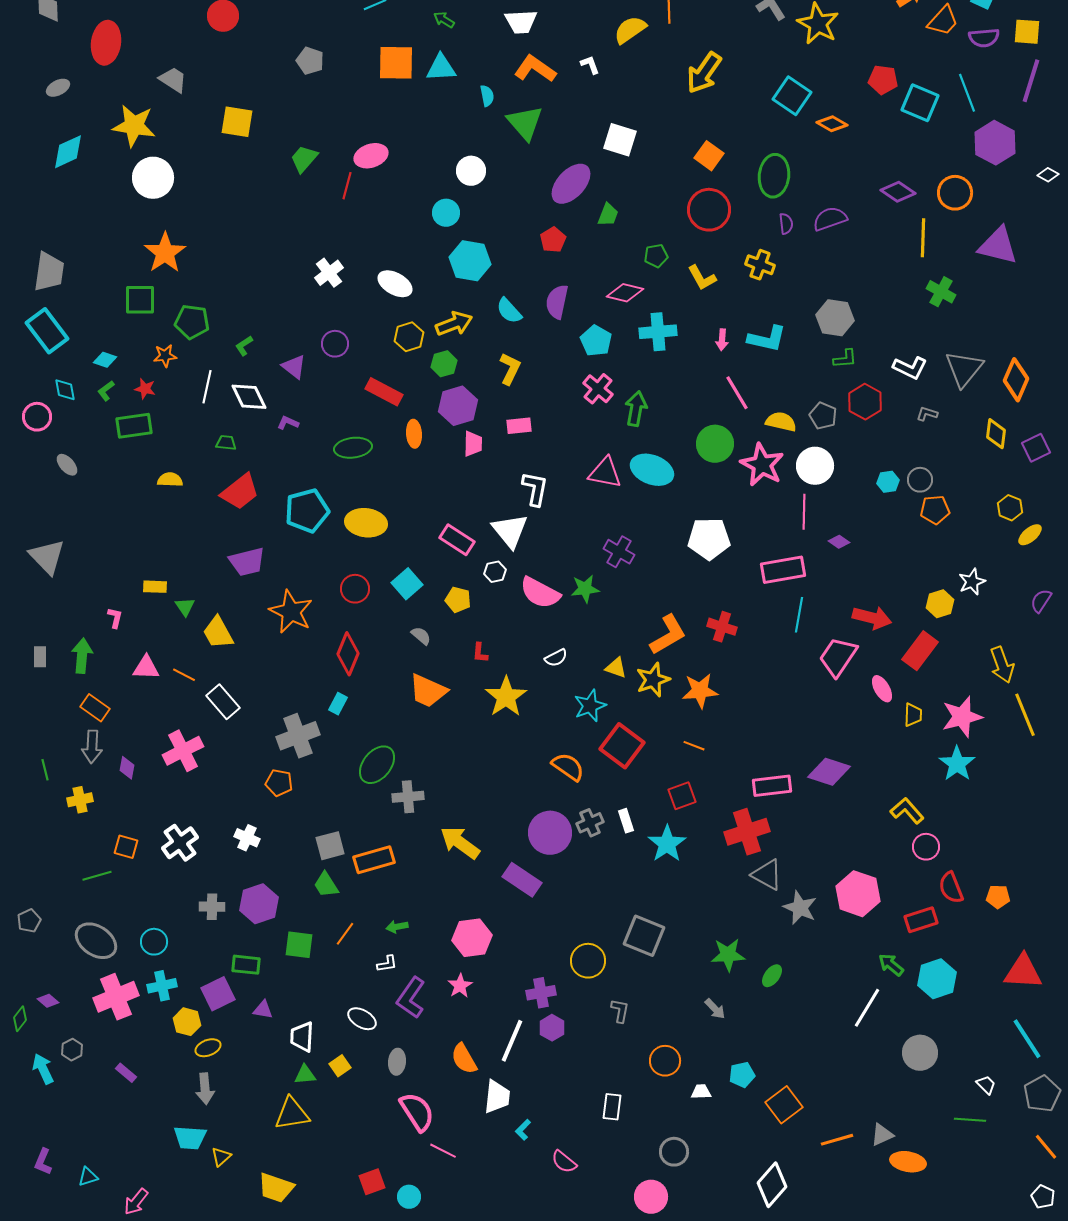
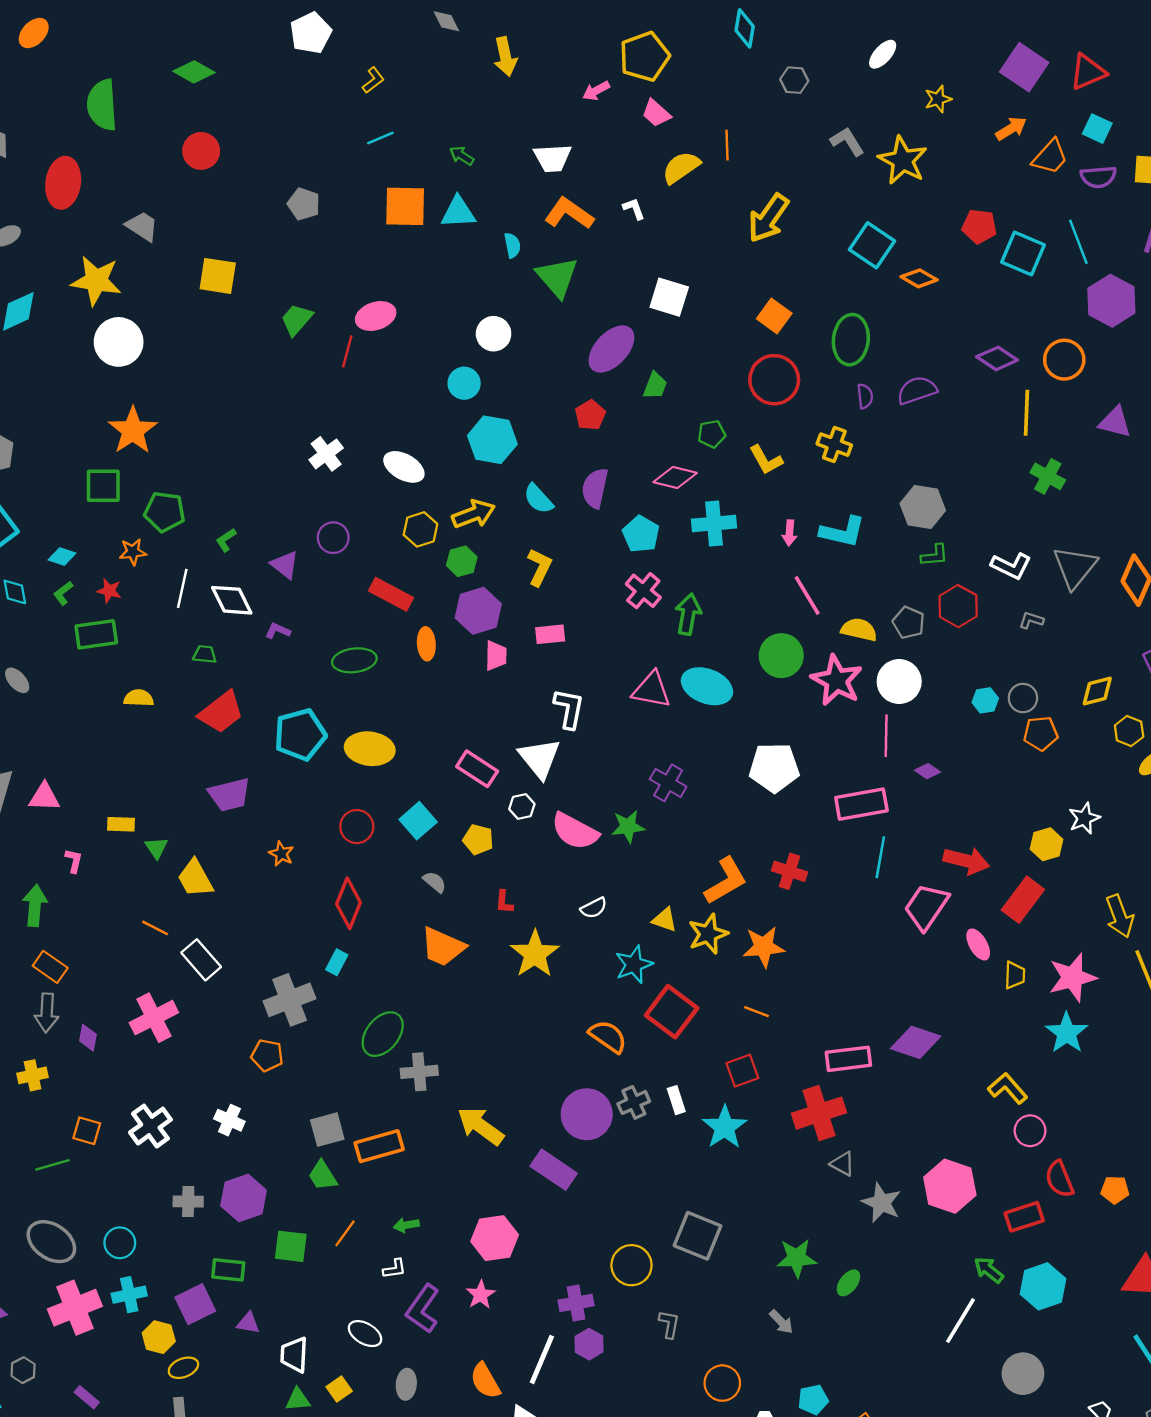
purple triangle: (998, 246) -> (1115, 422), size x0.7
yellow diamond: (996, 434) -> (1097, 691), moved, turned 68
orange star: (291, 612) -> (281, 854), size x0.5
pink triangle: (146, 668) -> (44, 797), moved
gray triangle: (767, 875) -> (843, 1164), size x0.7

